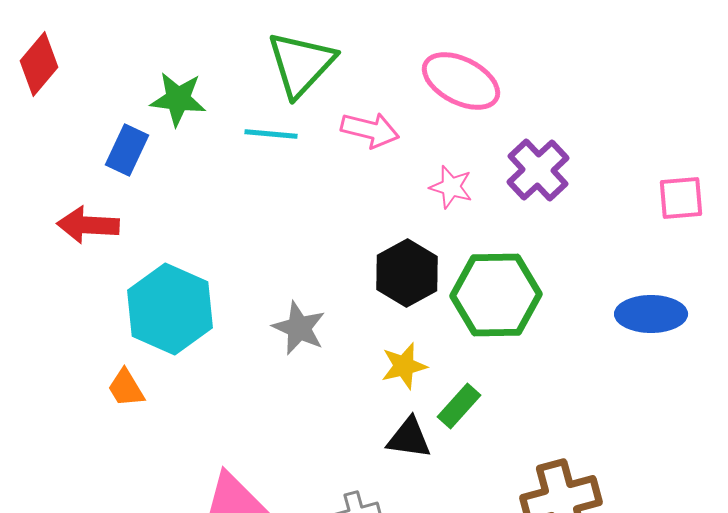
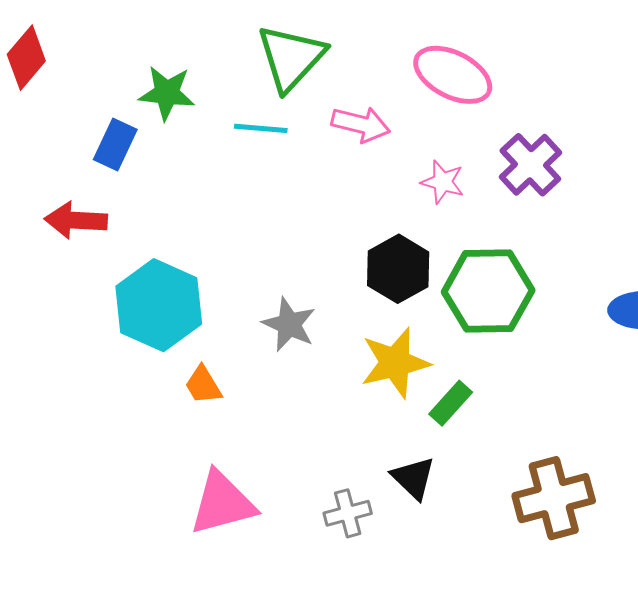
yellow star: (404, 366) -> (395, 363), size x1.5
orange trapezoid: (126, 388) -> (203, 385), moved
black triangle: (409, 438) -> (413, 478), moved, turned 36

